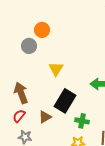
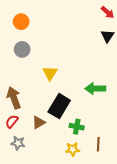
orange circle: (42, 30) -> (21, 22), moved

